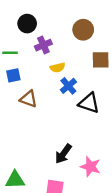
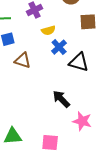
black arrow: (63, 154) -> (61, 99), moved, turned 102

